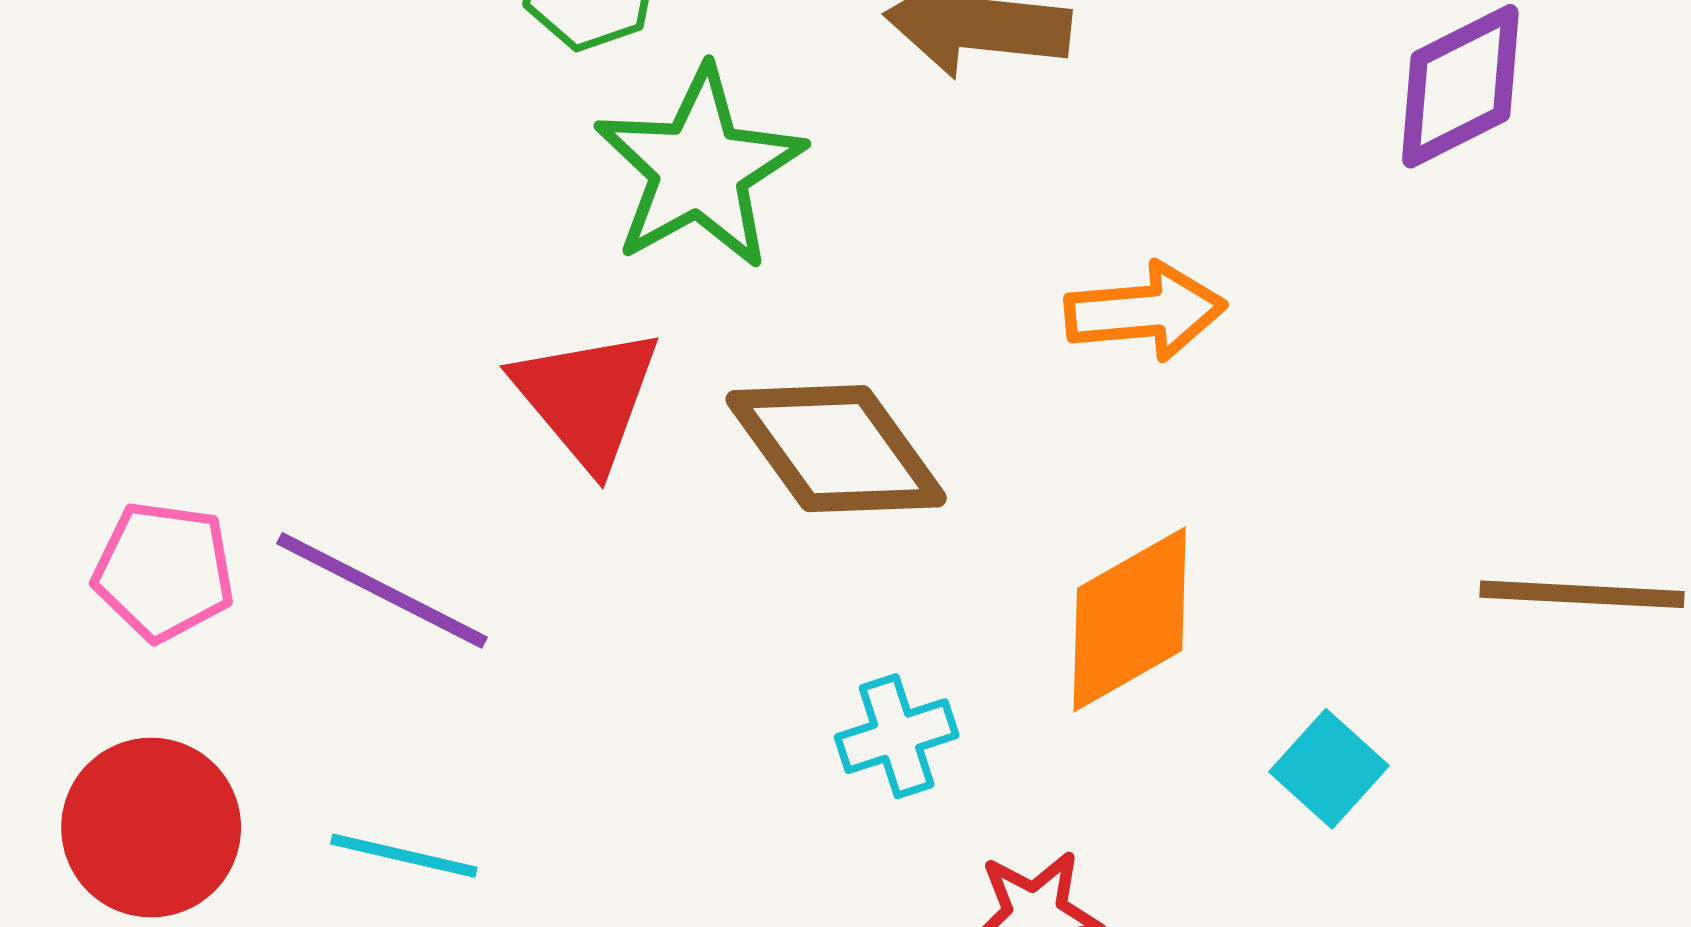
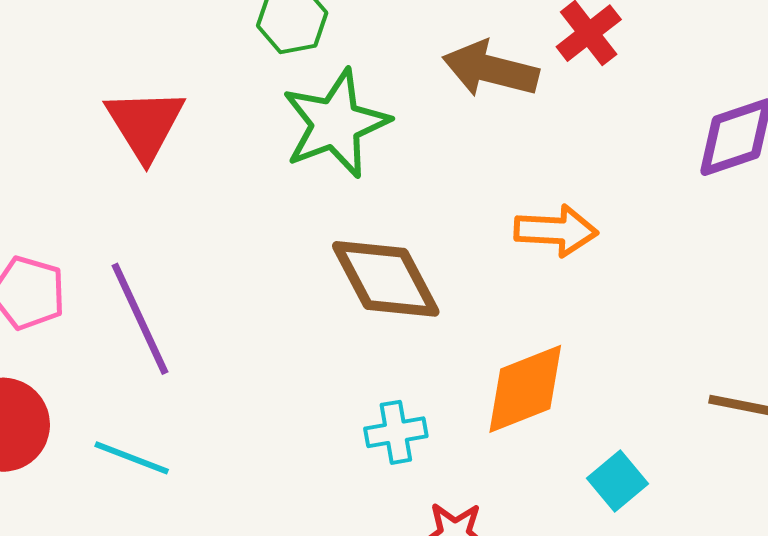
red triangle: (587, 398) -> (145, 124), moved
purple line: (382, 590) -> (140, 319), turned 30

